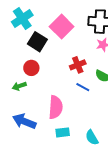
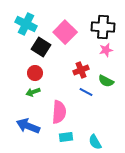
cyan cross: (22, 19) -> (26, 24), turned -30
green arrow: (19, 86) -> (33, 92), moved

